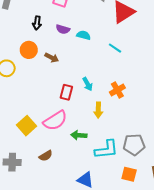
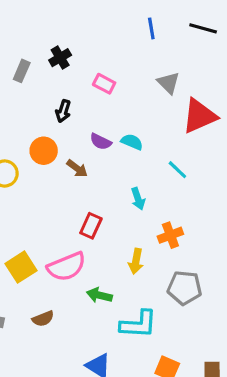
purple semicircle: (63, 29) -> (101, 142), moved
cyan arrow: (88, 84) -> (138, 199), moved
gray pentagon: (134, 145) -> (185, 288), moved

